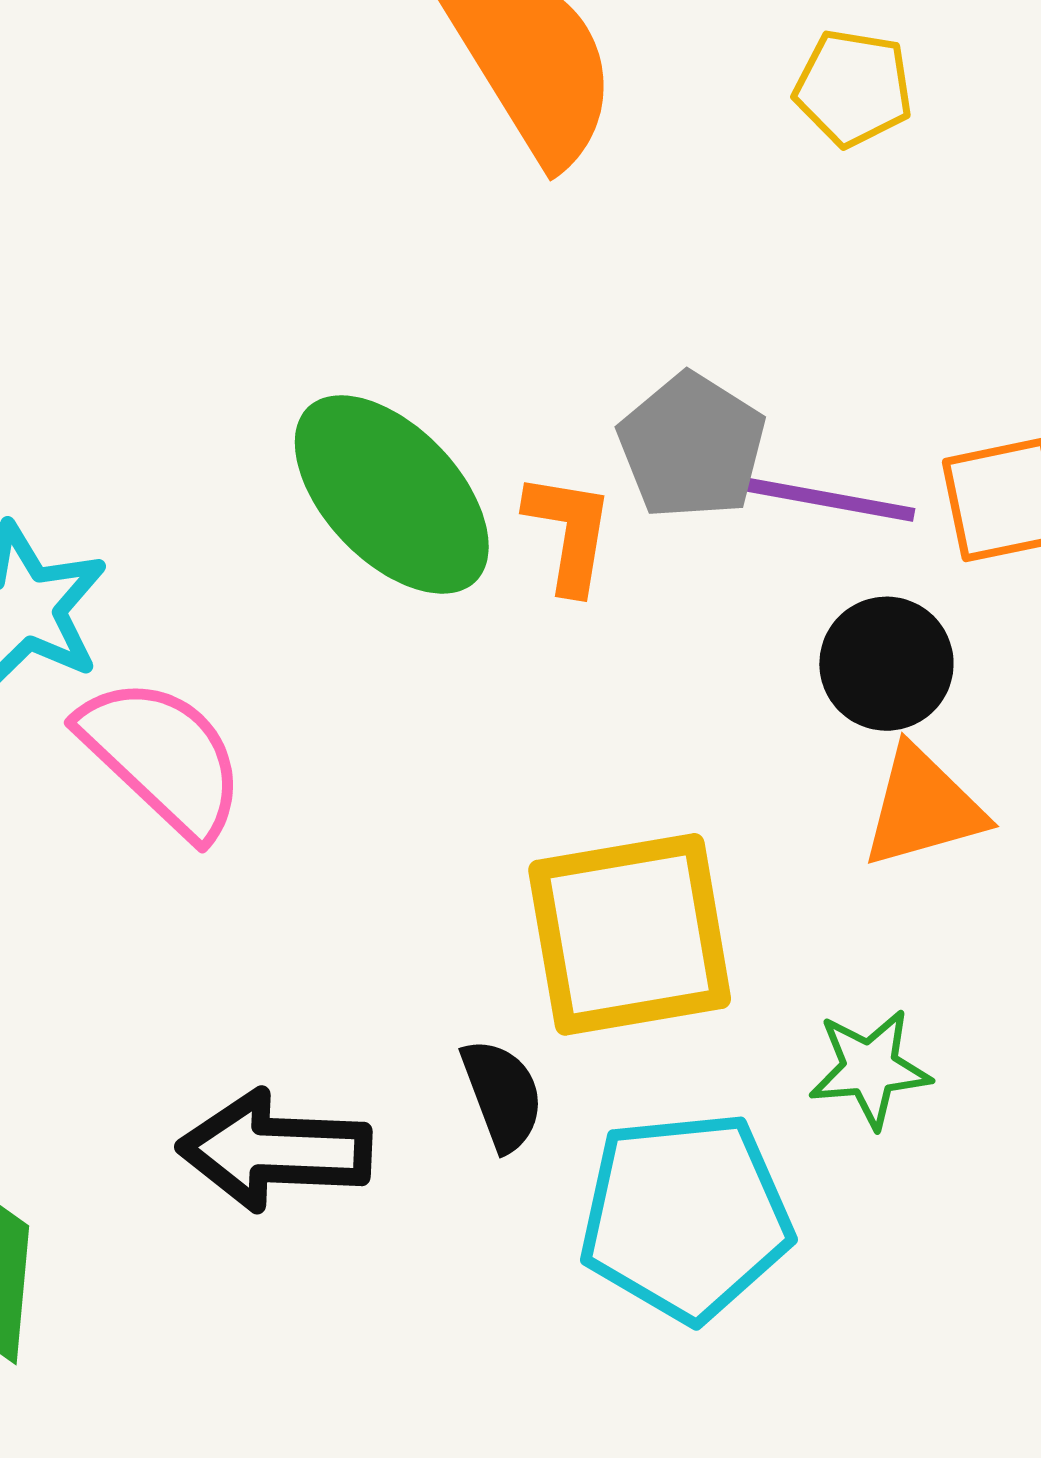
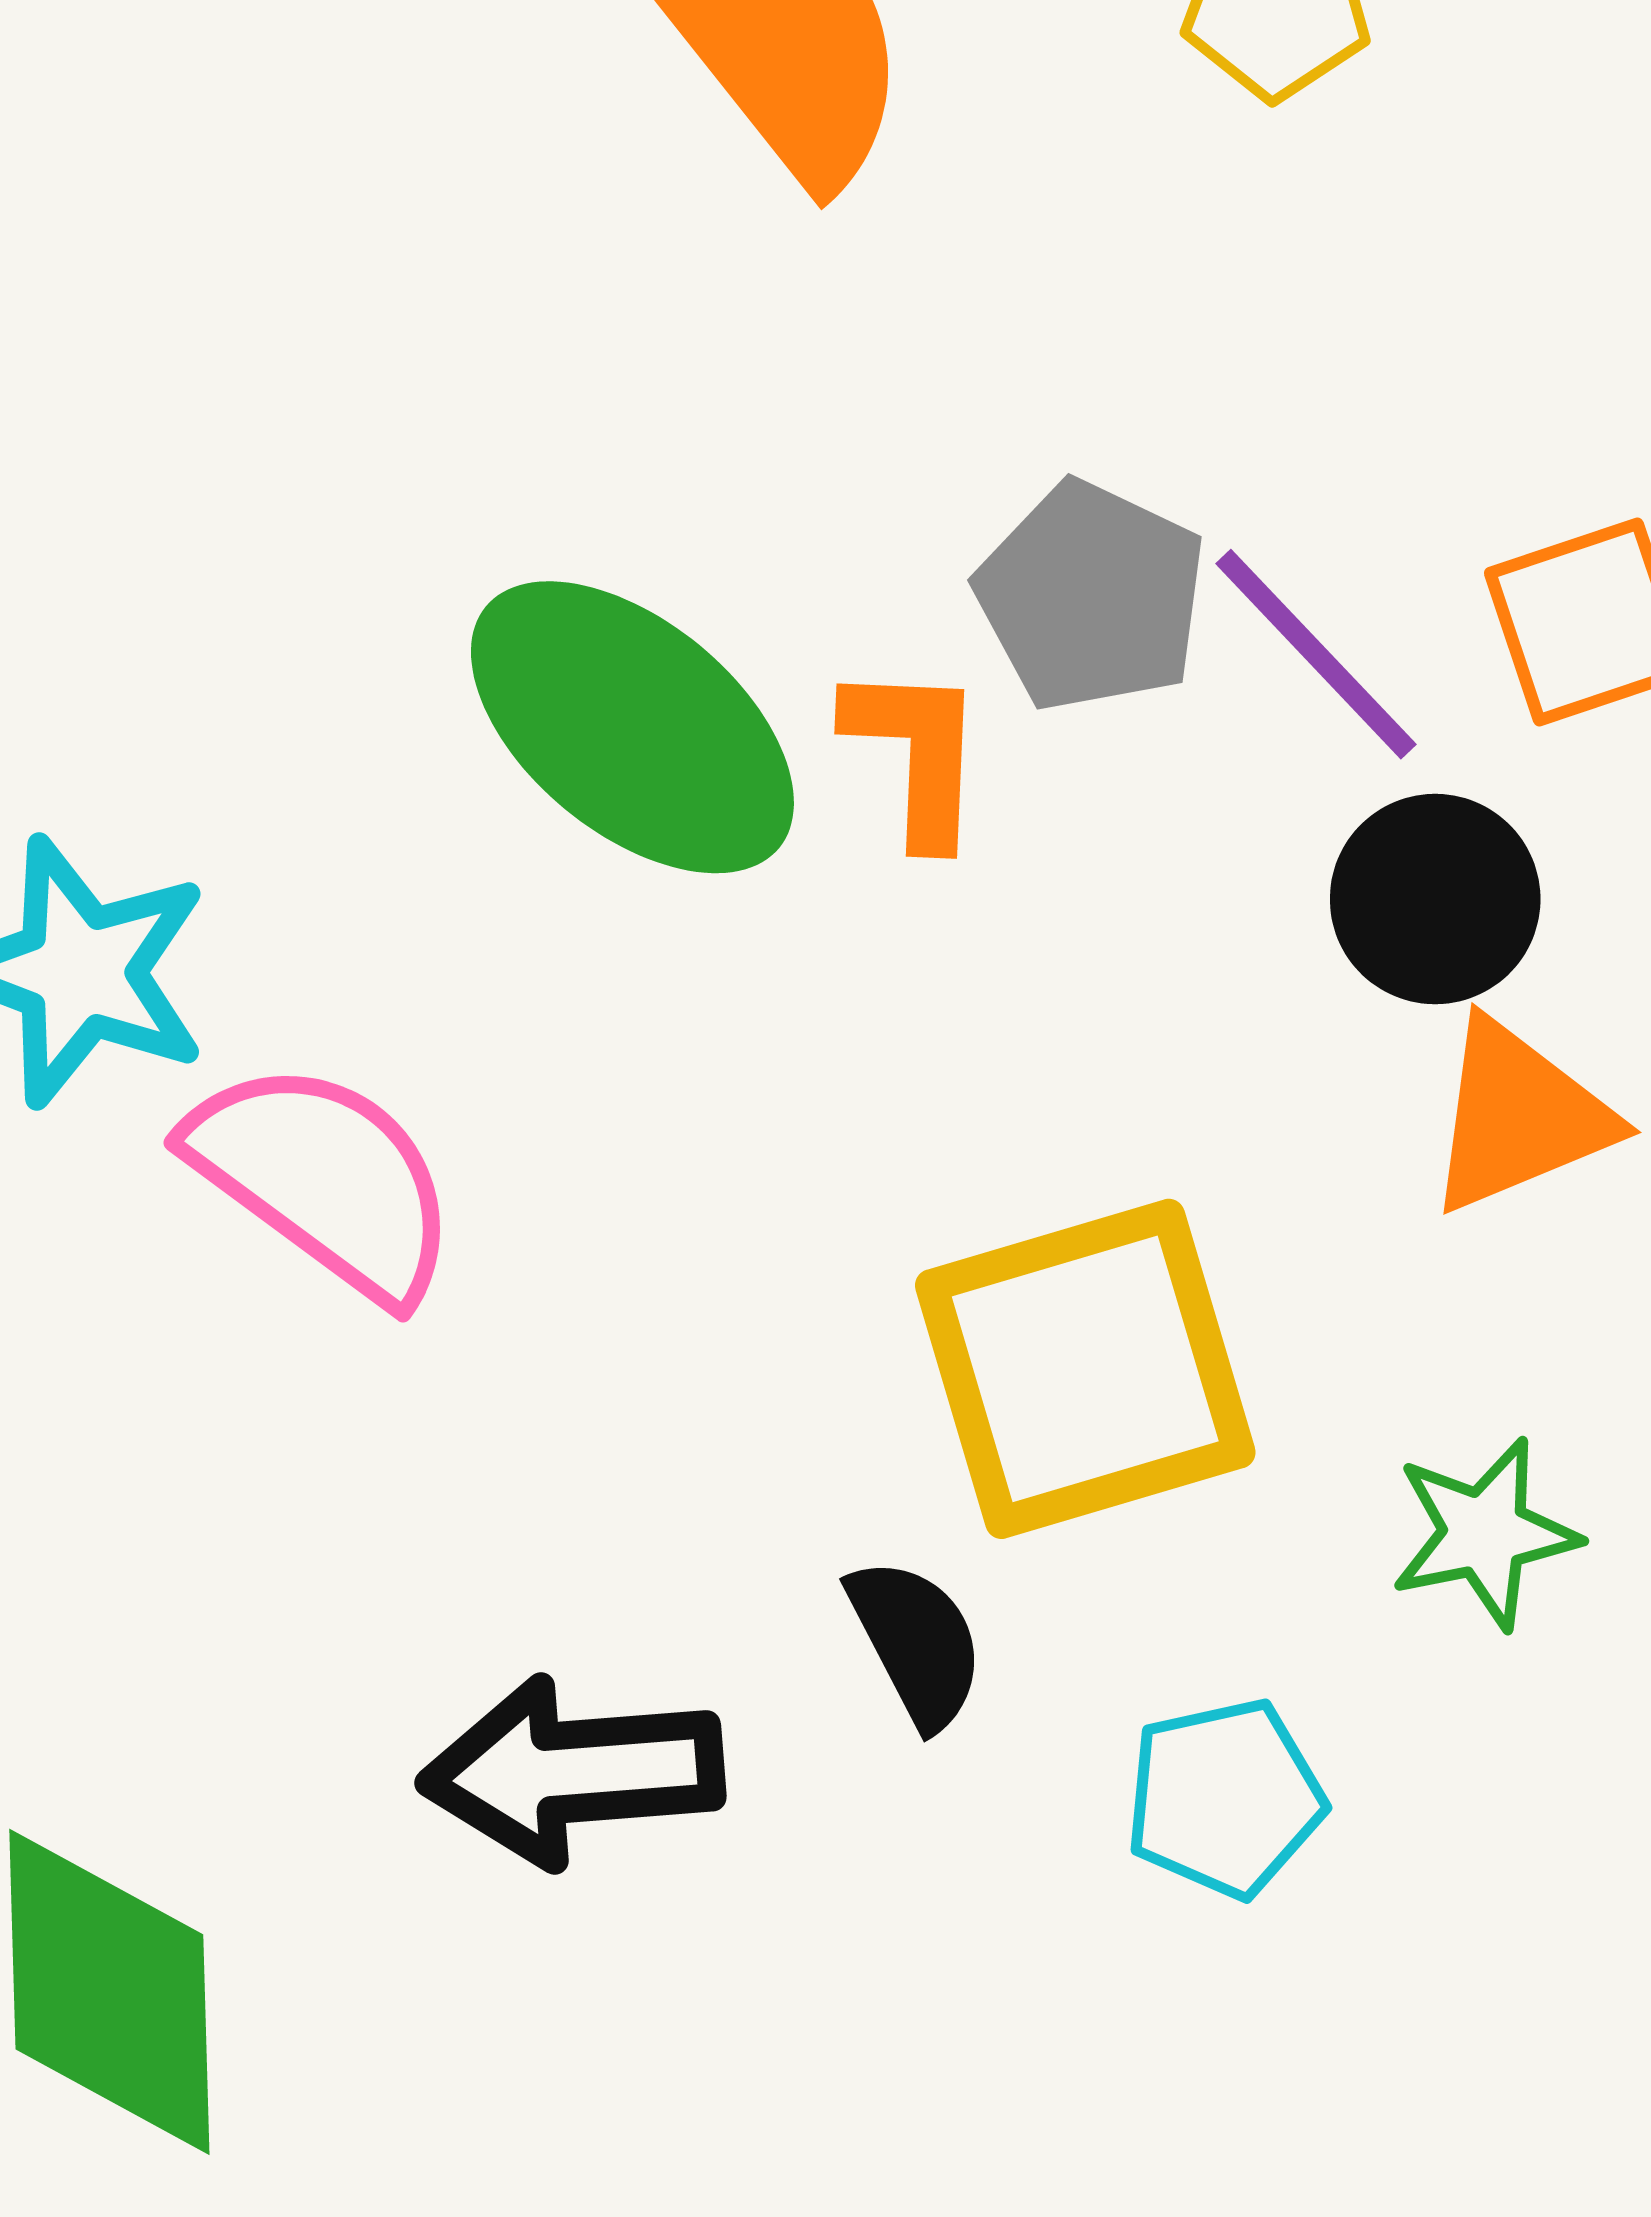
purple line: (830, 500) -> (1316, 654), turned 43
cyan pentagon: (686, 1216) -> (1225, 1798), size x0.6

